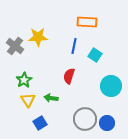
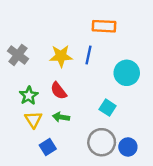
yellow star: (38, 37) -> (61, 56), moved
cyan square: (95, 55) -> (108, 108), moved
red semicircle: (69, 76) -> (59, 91), moved, turned -56
cyan circle: (111, 86) -> (127, 73), moved

